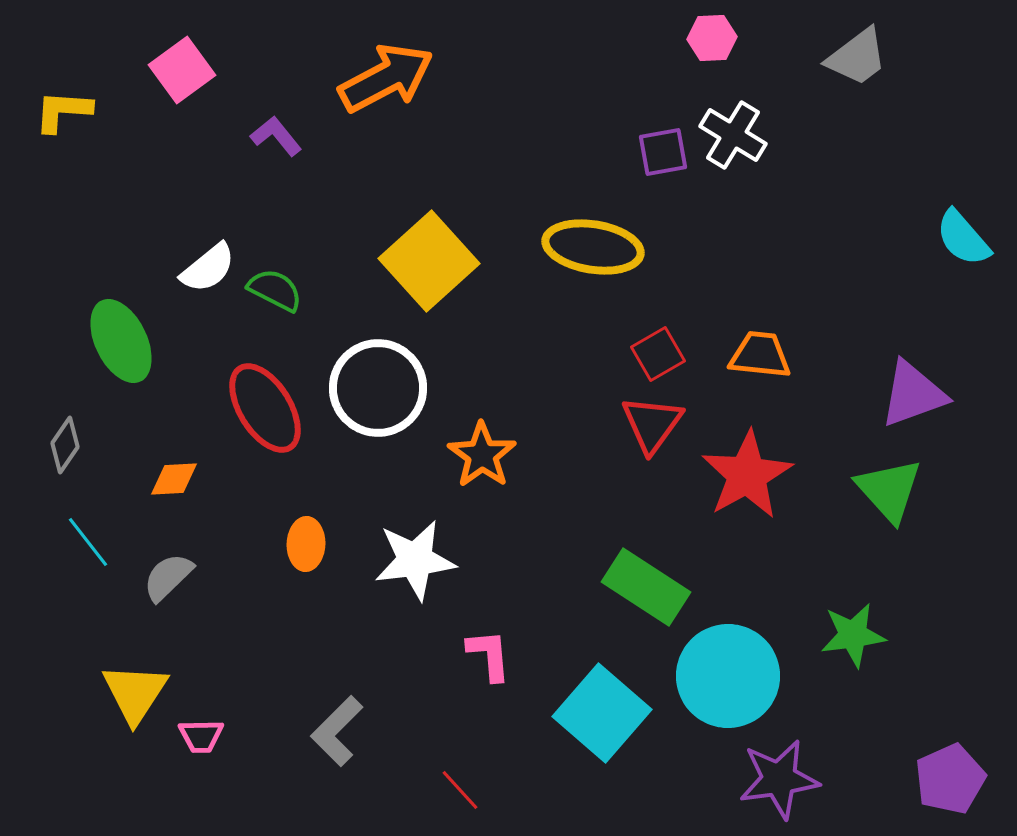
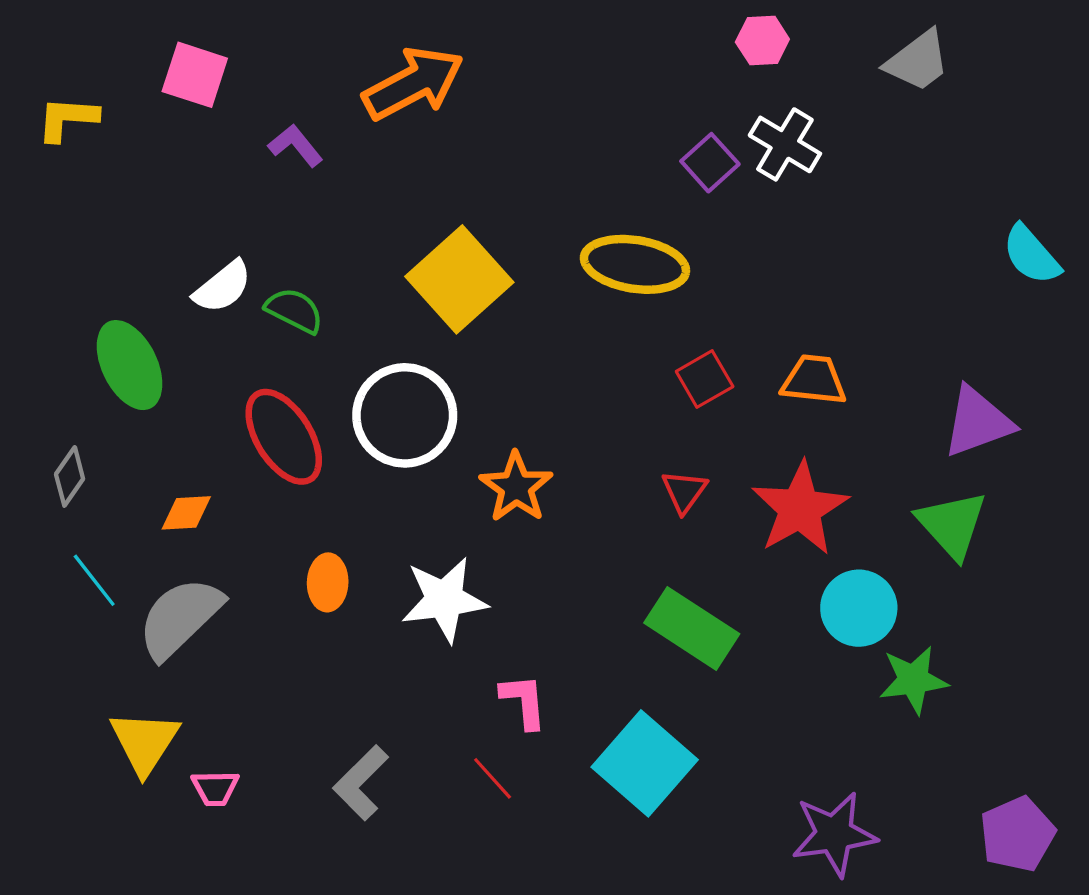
pink square: (182, 70) -> (195, 75), turned -36
purple square: (663, 152) -> (710, 163), turned -32
red triangle: (652, 424) -> (684, 491), moved, size x0.7
gray semicircle: (168, 577) -> (180, 618), size x1.6
cyan circle: (728, 676) -> (859, 608), moved, size x0.7
red line: (460, 790) -> (493, 778), moved

